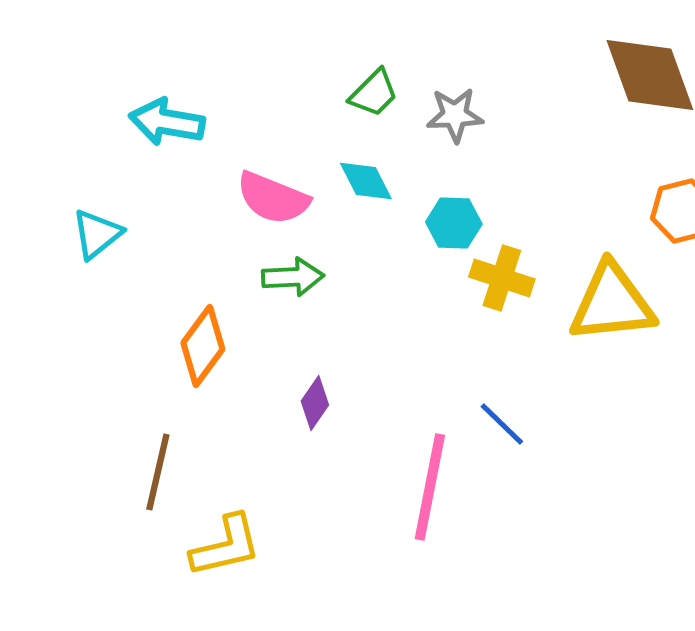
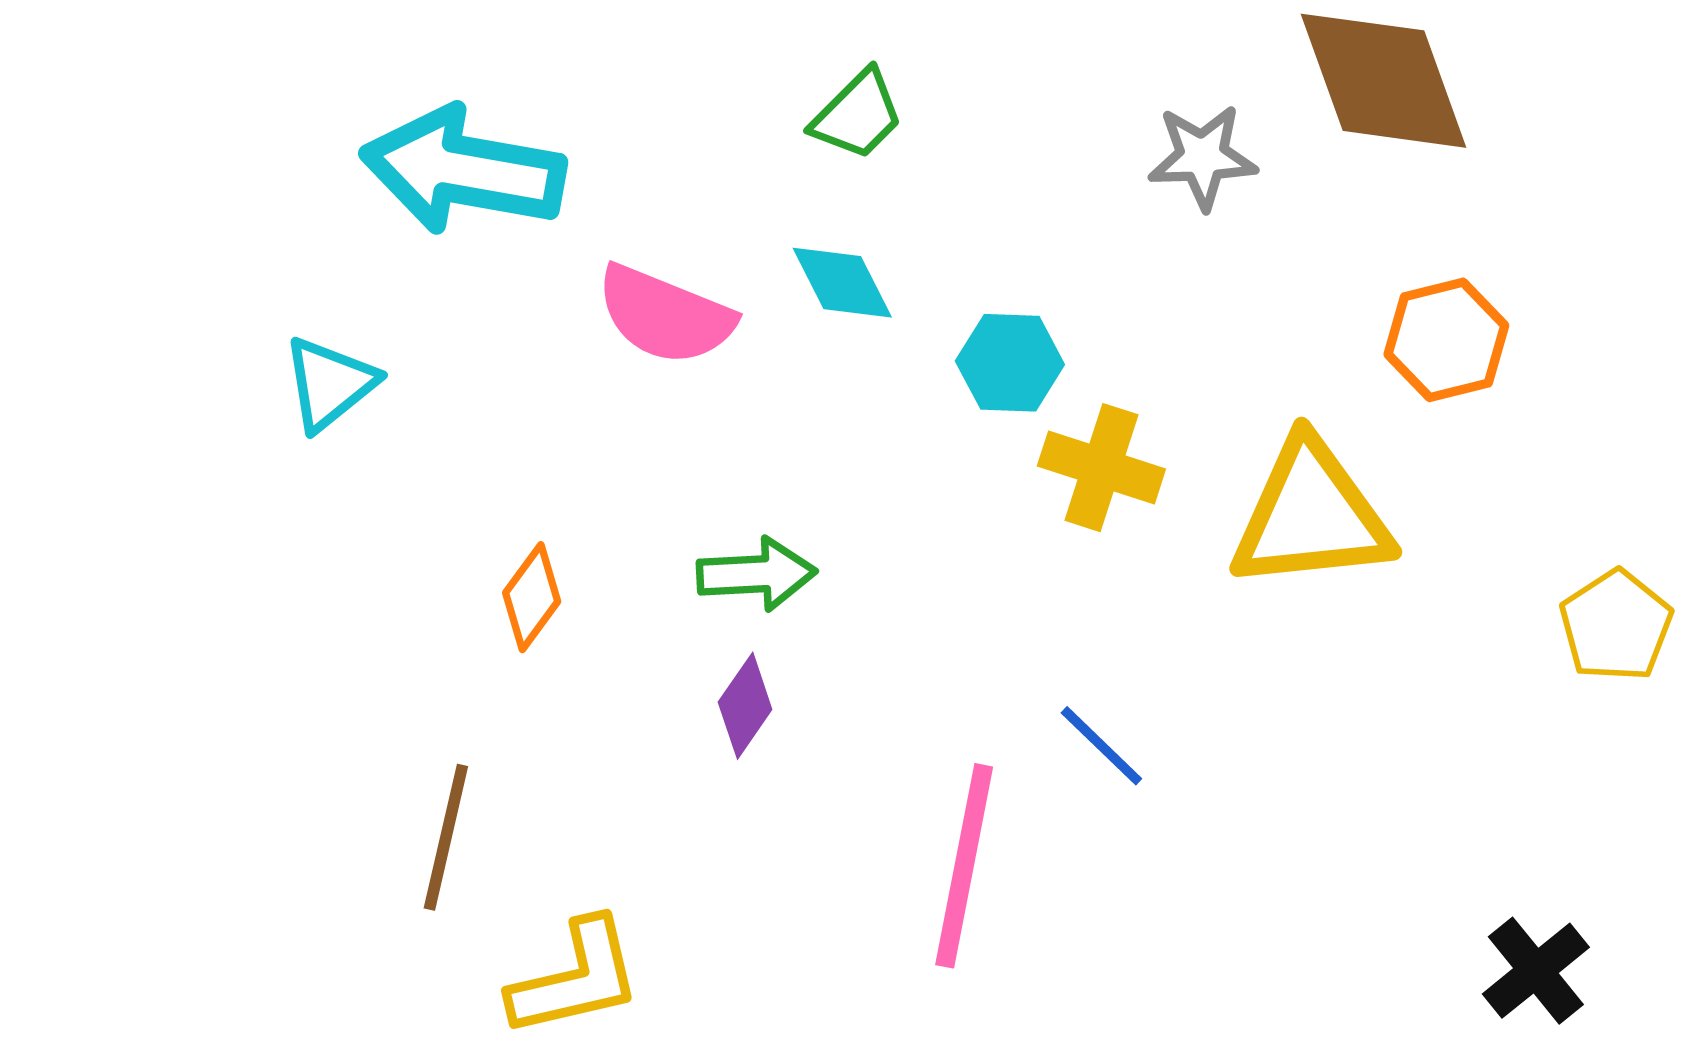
gray star: (455, 115) -> (1202, 157), moved
cyan arrow: (167, 122) -> (463, 170), size x1.4
green arrow: (293, 277) -> (757, 574), moved
orange diamond: (203, 346) -> (532, 597), size x0.7

